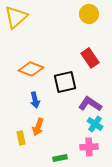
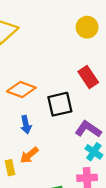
orange arrow: (38, 127) -> (29, 155), turned 30

